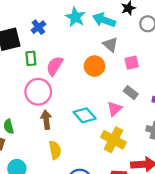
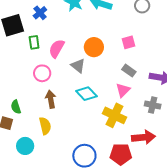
gray triangle: (110, 45) -> (78, 66), moved
pink circle: (38, 92) -> (42, 73), size x0.7
pink triangle: (115, 109) -> (123, 90), moved
yellow semicircle: (55, 150) -> (45, 126), moved

